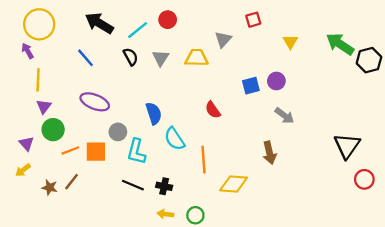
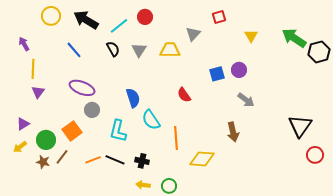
yellow circle: (39, 24) -> (51, 16), moved, size x0.7
green circle: (53, 130) -> (46, 140), moved
gray circle: (118, 132) -> (92, 110), moved
purple triangle: (26, 143) -> (23, 124), turned 40
orange line: (70, 150) -> (93, 160), moved
orange square: (96, 152) -> (72, 131), moved, turned -36

